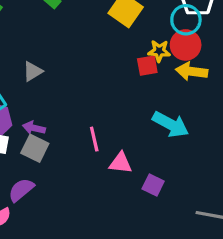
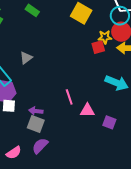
purple arrow: (34, 128) -> (36, 111), moved
gray square: (35, 148) -> (36, 124), moved
purple semicircle: (21, 190) -> (40, 146), moved

